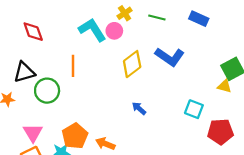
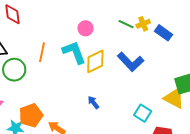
yellow cross: (125, 13) -> (143, 24), moved
cyan L-shape: (92, 30) -> (74, 52), moved
yellow triangle: (224, 86) -> (174, 98), size x1.6

